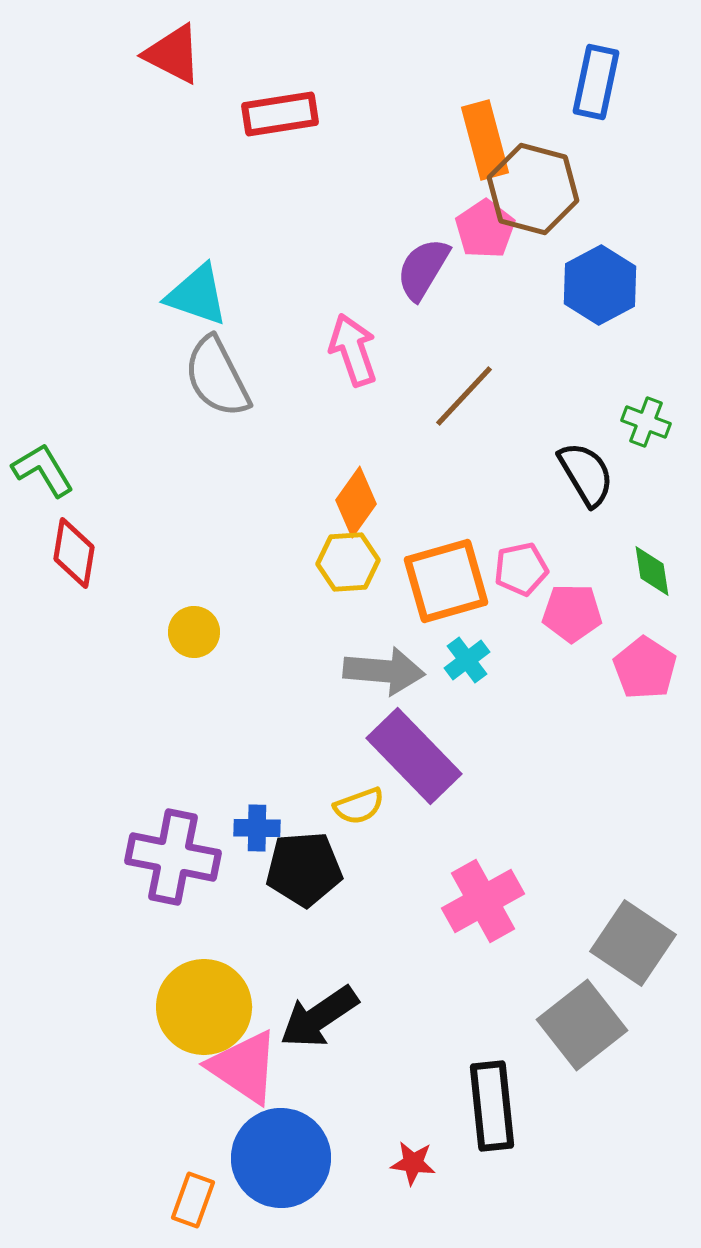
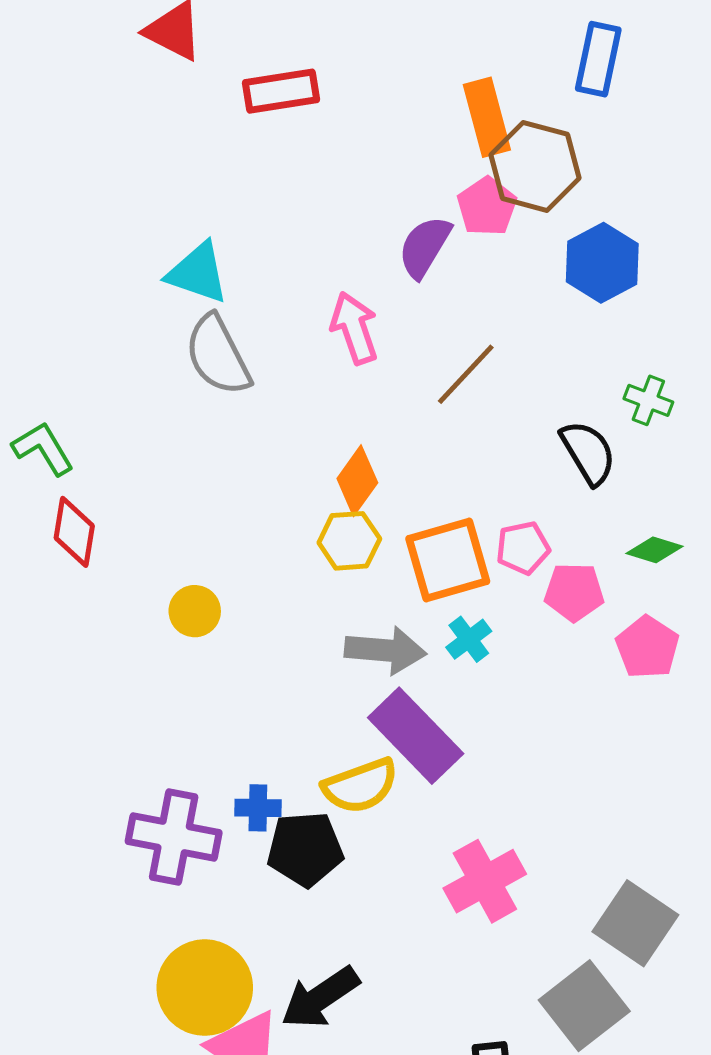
green diamond: (652, 571) -> (654, 550), turned -64
yellow semicircle: (359, 806) -> (360, 786), size x1.5

